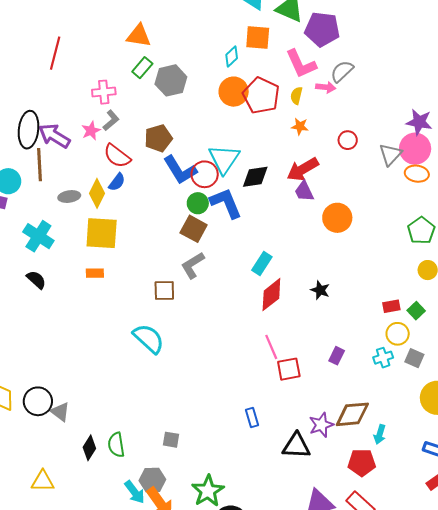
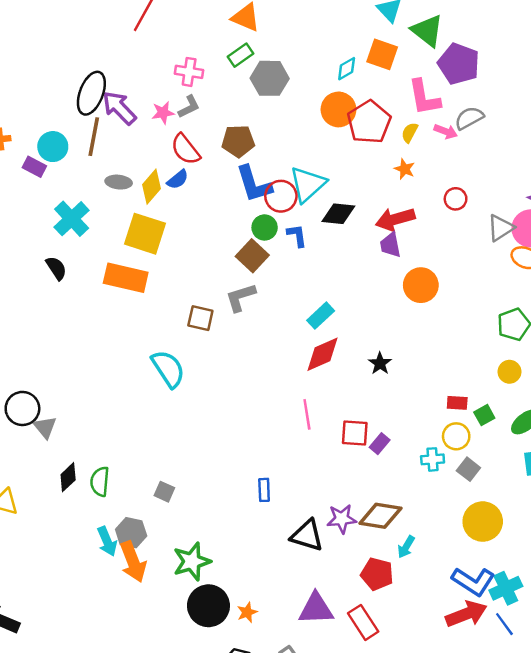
blue L-shape: (226, 203) -> (297, 236), size x0.6
orange rectangle: (95, 273) -> (126, 278), size x2.0
red square: (289, 369) -> (355, 433), moved

